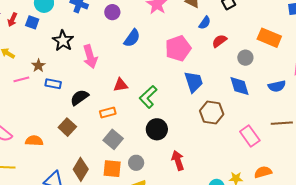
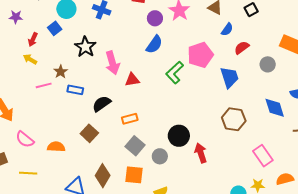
purple circle: (112, 12) -> (155, 18), moved
red arrow: (12, 20) -> (33, 39), moved
blue square: (32, 22) -> (55, 28), turned 32
blue trapezoid: (194, 82) -> (229, 77), moved
red triangle: (121, 85) -> (132, 80), moved
blue diamond: (239, 86) -> (275, 108), moved
green L-shape: (148, 97) -> (175, 73), moved
pink rectangle: (250, 136) -> (263, 156), moved
red arrow: (178, 160) -> (201, 153), moved
gray circle: (136, 163) -> (160, 156), moved

